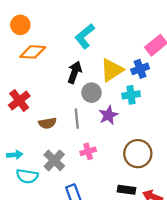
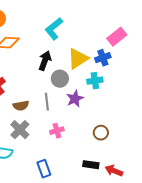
brown circle: (138, 154) -> (101, 133), size x0.6
gray cross: (54, 160) -> (20, 130), moved

